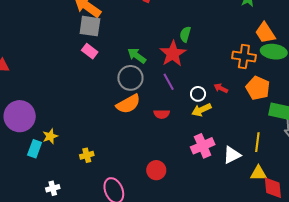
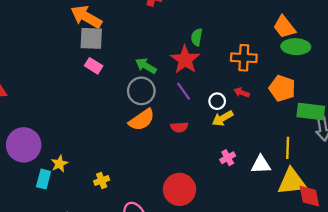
orange cross: (244, 57) -> (244, 58), moved
pink cross: (203, 146) -> (228, 158), size x0.6
white triangle: (232, 155) -> (261, 165), turned 30
red circle: (156, 170) -> (179, 189), size x1.5
yellow triangle: (258, 173) -> (292, 182), size x1.6

